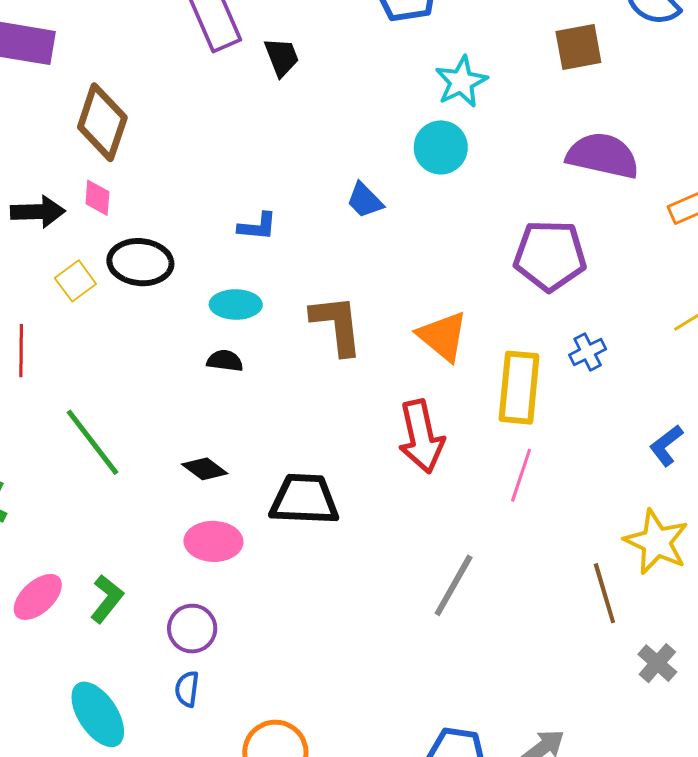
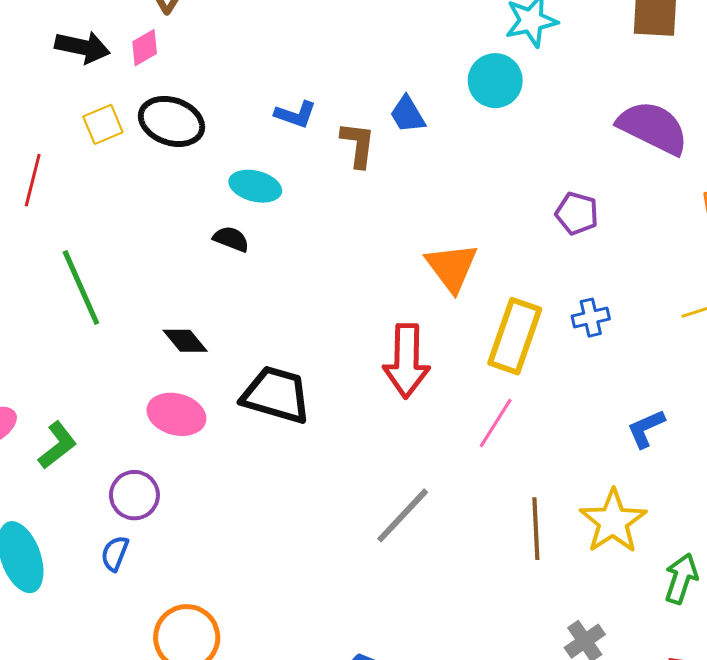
pink diamond: (97, 198) -> (145, 48), turned 42
purple pentagon: (550, 256) -> (577, 213), size x0.6
brown L-shape: (337, 325) -> (358, 145), moved, size x0.7
brown line: (604, 593) -> (536, 529), moved

